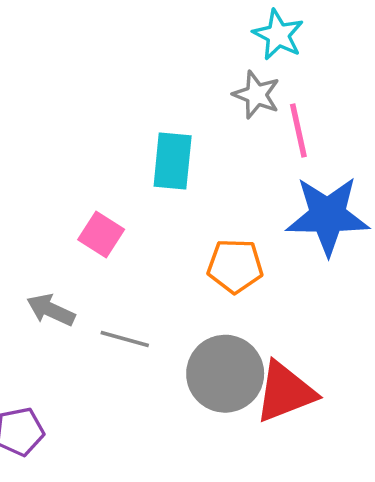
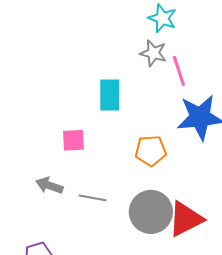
pink square: (101, 234) -> (73, 140), turned -30

